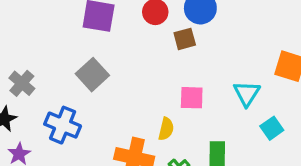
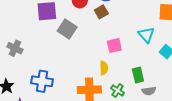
gray square: (92, 75) -> (67, 29), moved
gray cross: (22, 83) -> (15, 48), moved

